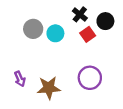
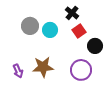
black circle: (105, 21) -> (95, 46), moved
brown star: (49, 88) -> (43, 67), moved

